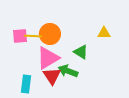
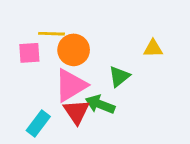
yellow line: (33, 36) -> (52, 34), moved
green triangle: (81, 52) -> (119, 76), turned 49
cyan rectangle: (26, 84) -> (38, 124), turned 30

